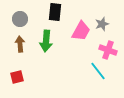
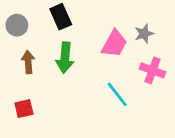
black rectangle: (55, 12) -> (61, 17), moved, turned -30
gray circle: (20, 19) -> (17, 25), moved
cyan line: (98, 71) -> (117, 94), moved

